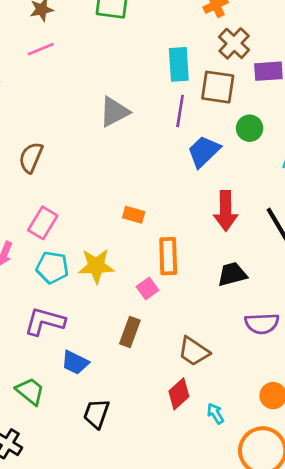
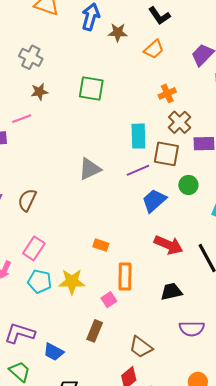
pink line: (41, 49) -> (22, 119), moved
purple line: (180, 111) -> (138, 170), turned 55
red arrow: (226, 211) -> (168, 245), turned -68
purple L-shape: (45, 321) -> (20, 333), moved

